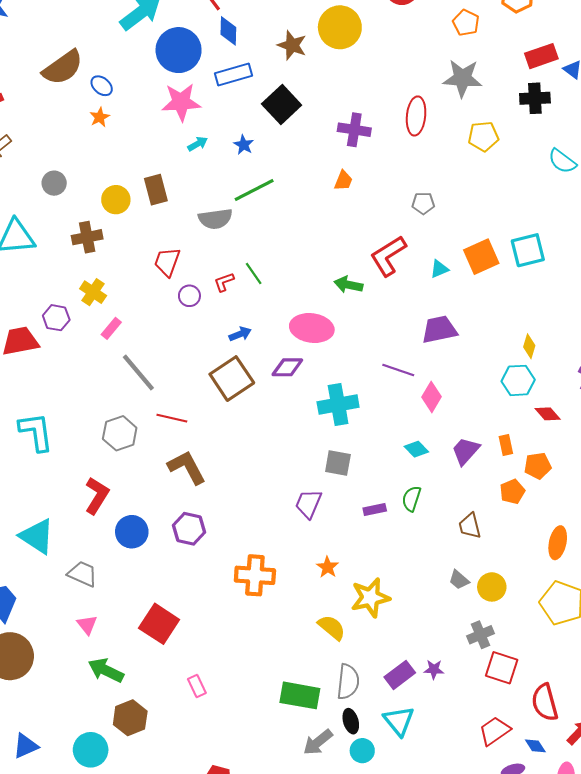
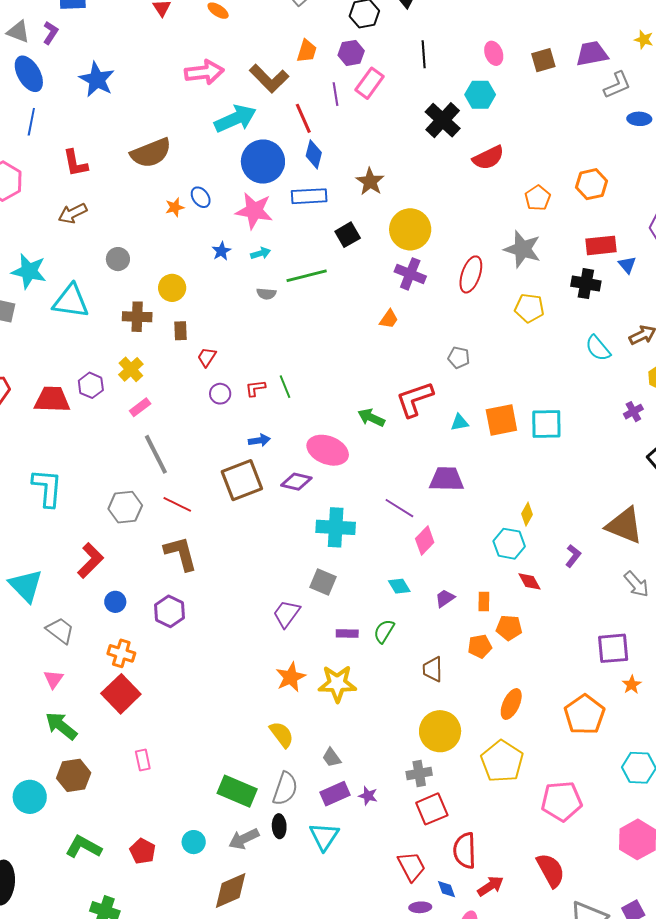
yellow circle: (340, 27) -> (410, 229), moved
blue ellipse: (102, 86) -> (201, 197), moved
black square: (282, 104) -> (348, 235), size x0.7
blue star: (244, 145) -> (221, 251), moved
brown rectangle: (156, 190) -> (180, 331), moved, size x0.7
green line: (254, 190) -> (307, 276), moved
gray semicircle: (215, 219) -> (266, 294), moved, size x0.6
red trapezoid: (167, 262) -> (207, 357), size x0.7
purple trapezoid: (466, 451) -> (445, 598), size x0.7
blue circle: (132, 532) -> (115, 602), size x0.7
orange star: (327, 567) -> (291, 677), size x1.4
orange cross: (255, 575) -> (121, 653), moved, size x0.7
gray trapezoid: (459, 580) -> (332, 758), moved
yellow circle: (492, 587) -> (440, 731), size x1.5
yellow star: (370, 598) -> (337, 684), moved
red square: (502, 668) -> (432, 809), turned 36
red trapezoid: (495, 731) -> (412, 866), turned 84
cyan circle: (362, 751) -> (194, 842), moved

